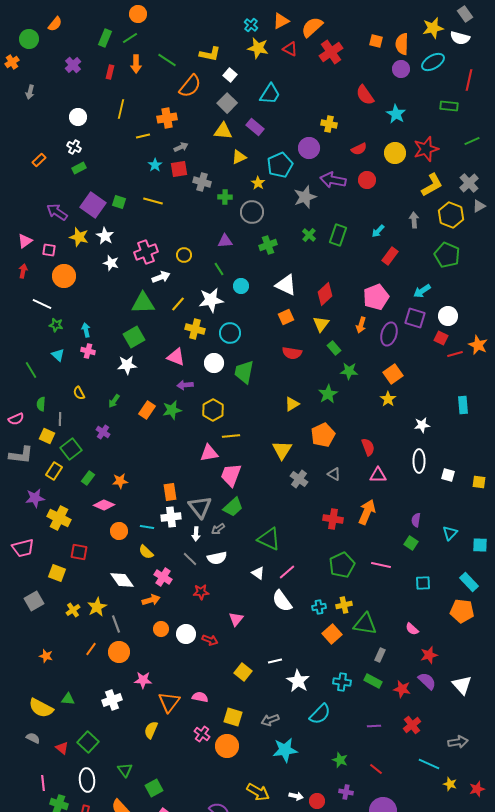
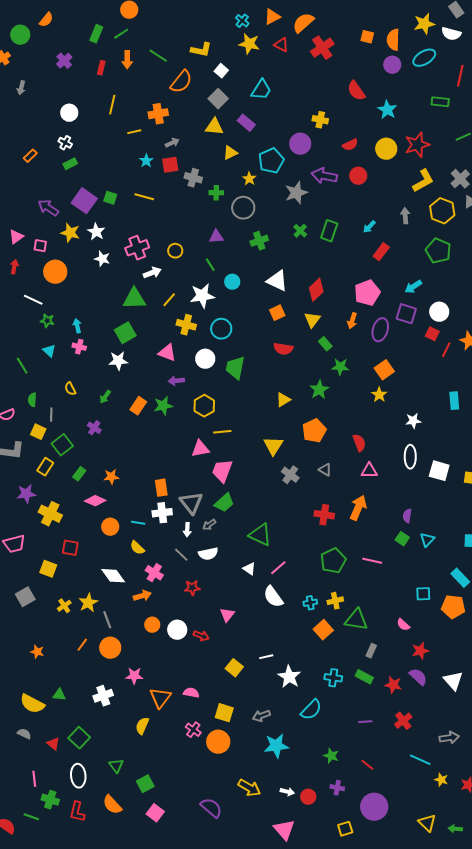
red line: (455, 354) -> (446, 350), turned -49
white square: (448, 475) -> (439, 471), size x1.5
cyan triangle: (450, 533) -> (427, 540), moved
cyan square: (423, 583) -> (423, 594), moved

